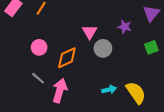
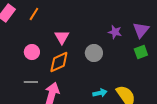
purple triangle: (151, 13) -> (141, 30), moved
pink triangle: (90, 32) -> (62, 37), moved
gray line: (38, 78) -> (31, 82), turned -40

